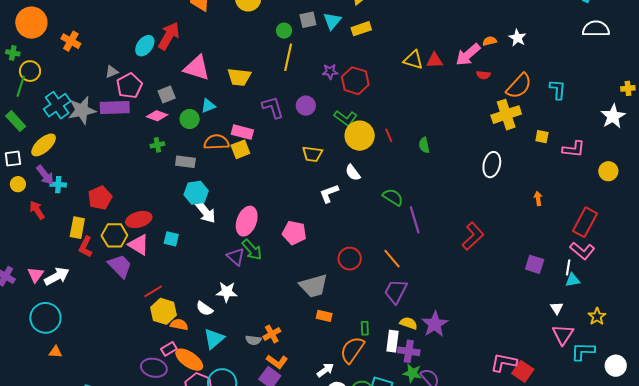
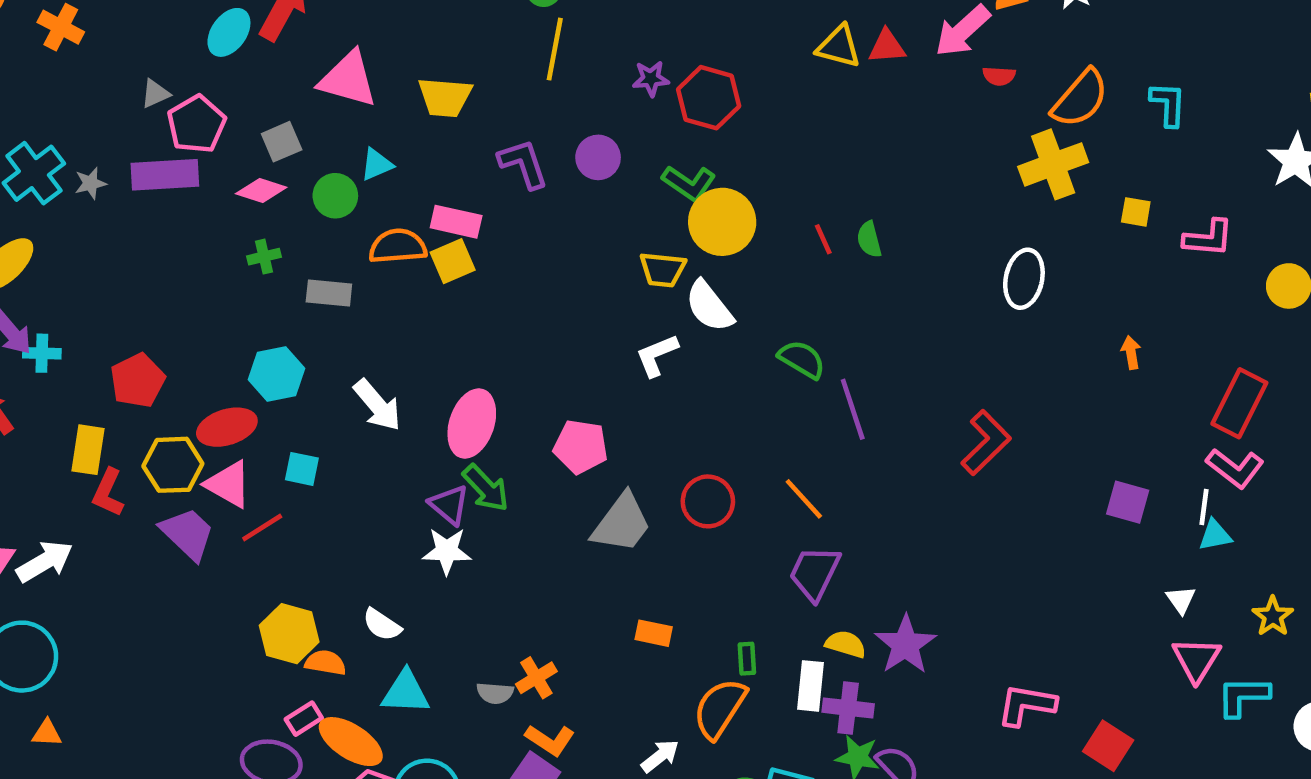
gray star: (82, 110) -> (90, 183), size x0.5
red line: (389, 135) -> (823, 239), moved
yellow trapezoid: (312, 154) -> (663, 270), moved
white semicircle: (353, 173) -> (709, 306), size x1.4
cyan hexagon: (196, 193) -> (277, 374), moved
gray trapezoid: (314, 286) -> (622, 523), moved, turned -36
red line: (153, 291) -> (262, 527), moved
white star: (227, 292) -> (447, 551), moved
cyan triangle: (214, 339) -> (406, 692), turned 45
pink L-shape: (504, 363) -> (1027, 705), moved

